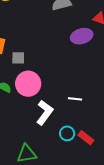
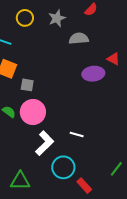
cyan circle: (67, 133) -> (63, 167), size x1.5
red rectangle: (86, 138) -> (84, 186), moved

